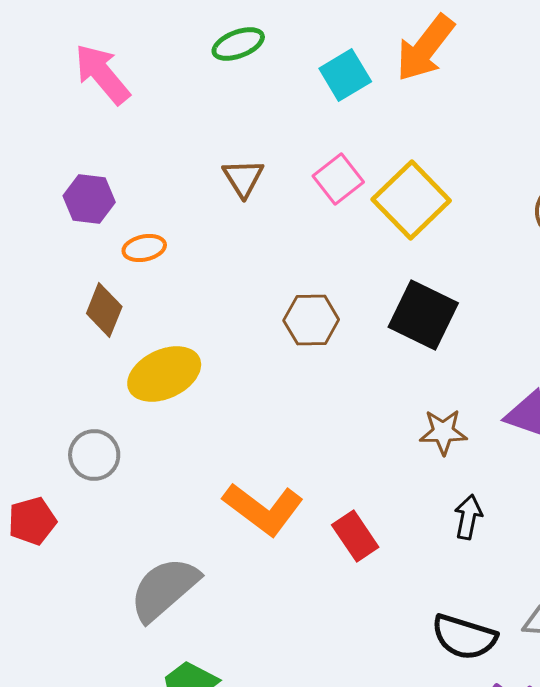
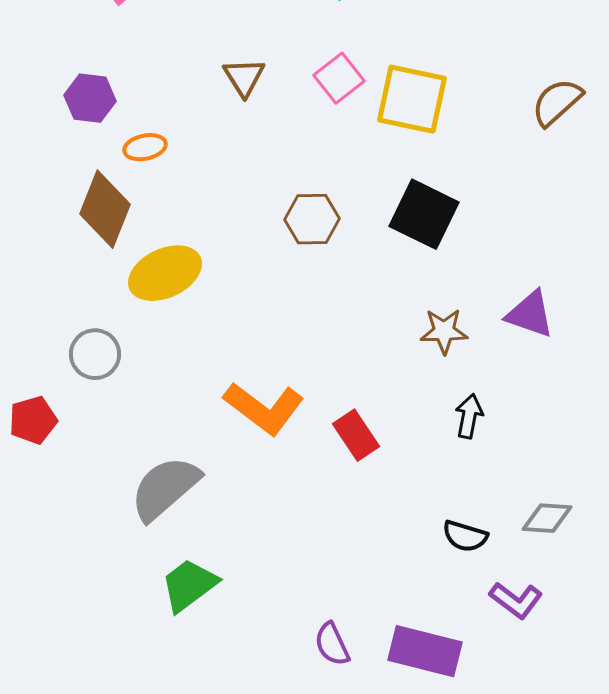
yellow square: (411, 200) -> (412, 99), turned -34
brown diamond: (104, 310) -> (105, 209), size x1.4
black semicircle: (464, 637) -> (465, 536), size x0.7

